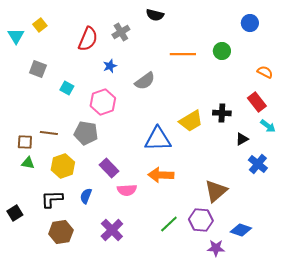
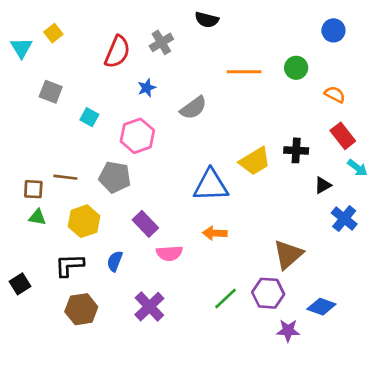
orange semicircle: (265, 72) -> (335, 94), moved
orange arrow: (161, 175) -> (215, 233), size x0.7

